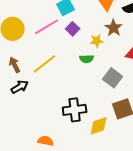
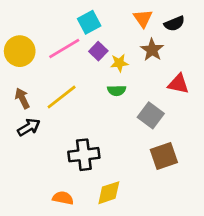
yellow star: (97, 41) -> (119, 63), moved
black cross: (75, 110) -> (84, 155), moved
yellow diamond: (99, 126) -> (109, 193), moved

